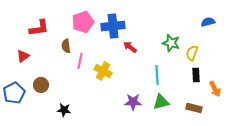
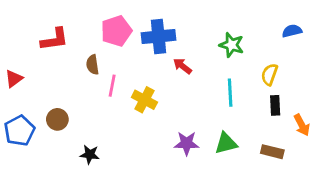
green star: (171, 43) -> (232, 45), moved
red triangle: (23, 56) -> (14, 79), moved
cyan line: (157, 75) -> (230, 93), moved

